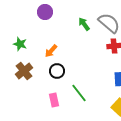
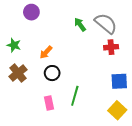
purple circle: (45, 12) -> (31, 12), moved
green line: (79, 93) -> (75, 96), turned 54

